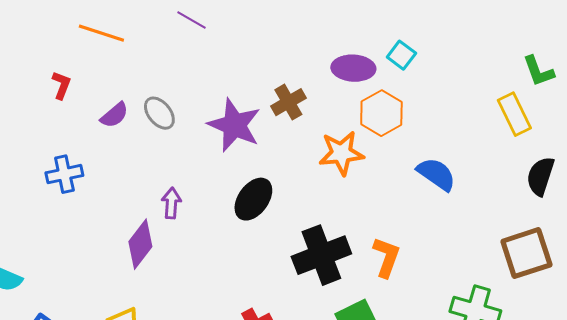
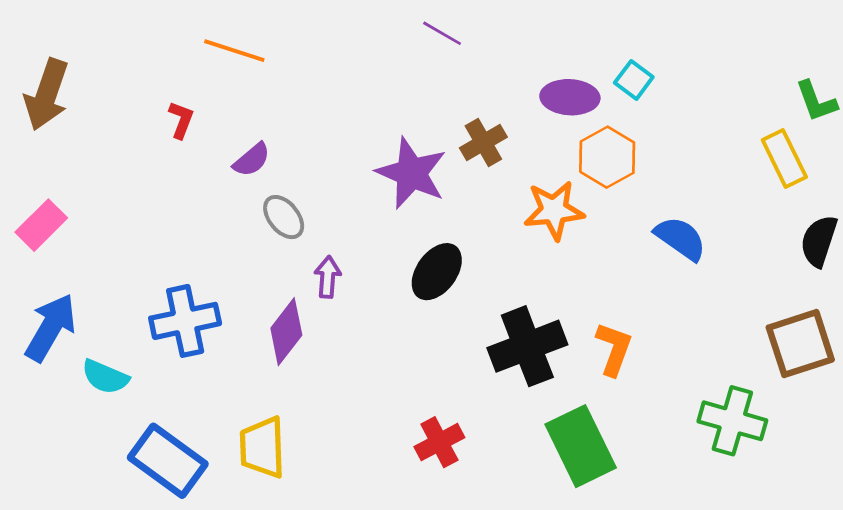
purple line: (191, 20) -> (442, 33), moved
gray ellipse: (159, 113) -> (284, 217), moved
blue cross: (64, 174) -> (185, 321), moved, size x1.4

